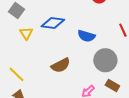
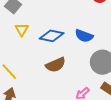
blue diamond: (53, 23) -> (52, 36), moved

